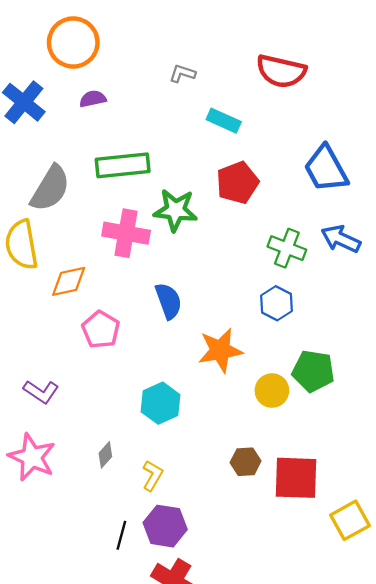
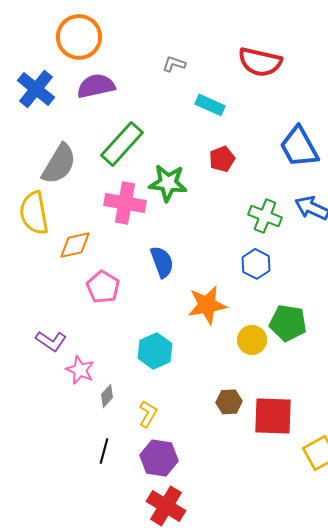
purple semicircle: (93, 99) -> (96, 86), size x1.6
green rectangle: (123, 165) -> (122, 144), turned -42
red pentagon: (237, 183) -> (222, 159), size x0.7
pink star: (32, 457) -> (80, 370), moved, size x0.7
black line: (121, 535) -> (104, 451), moved

